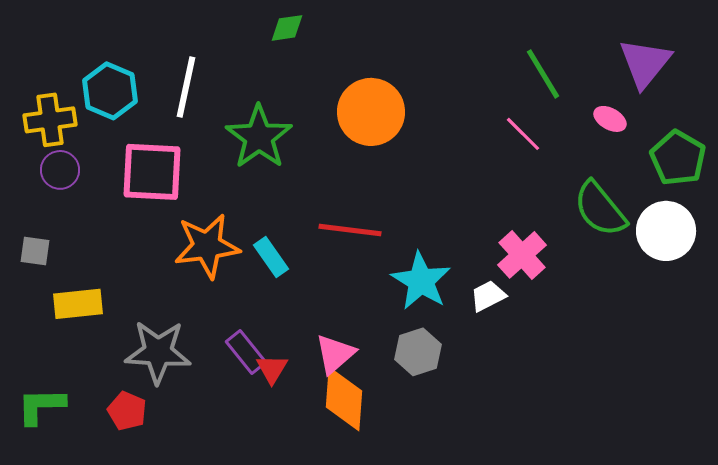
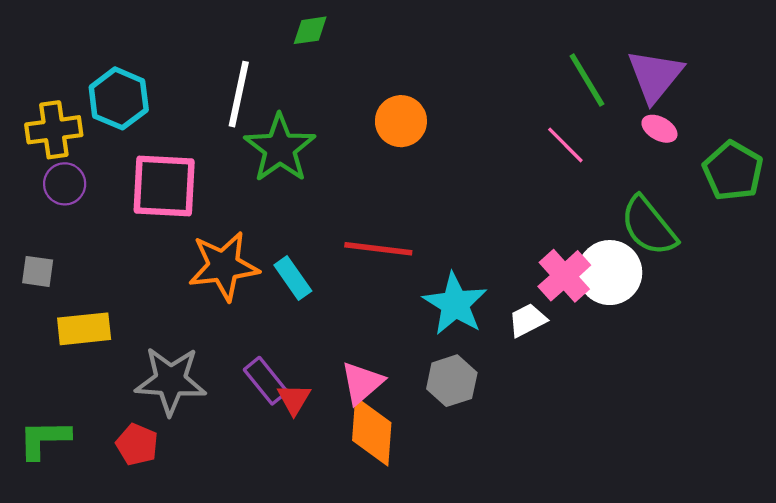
purple triangle: (645, 63) -> (655, 76), moved
white line: (186, 87) -> (239, 94), moved
orange circle: (371, 112) -> (401, 121), size x0.7
white circle: (666, 231) -> (610, 273), moved

